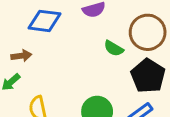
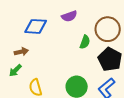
green semicircle: (114, 48) -> (85, 42), turned -96

